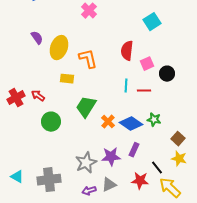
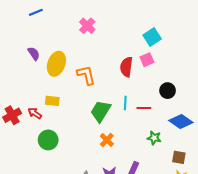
pink square: (147, 64) -> (147, 60), moved
yellow rectangle: (67, 79) -> (52, 101), moved
green trapezoid: (86, 107) -> (101, 111), moved
blue diamond: (131, 124) -> (181, 121), moved
brown square: (178, 139) -> (179, 157), turned -32

